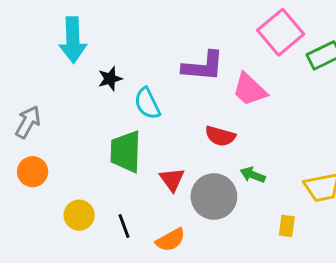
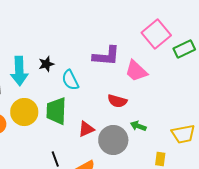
cyan arrow: (73, 40) -> (19, 71), moved
red triangle: (172, 179) -> (86, 129), turned 42
yellow circle: (79, 215) -> (24, 112), moved, size x1.4

